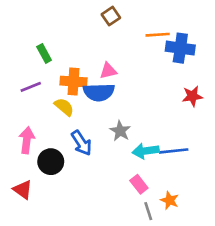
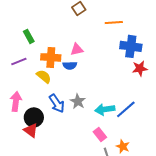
blue cross: (180, 48) -> (131, 46), moved
blue semicircle: (99, 92) -> (70, 65), size x0.6
gray star: (120, 131) -> (78, 101), moved
blue line: (174, 151) -> (126, 109), turned -35
red triangle: (23, 190) -> (31, 130), moved

